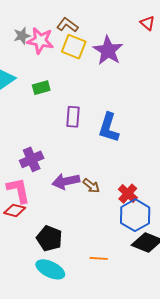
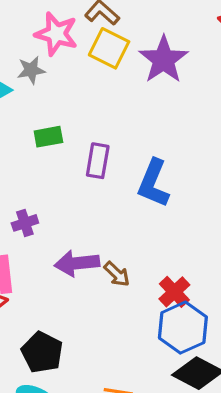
gray star: (22, 36) -> (31, 70), moved
green rectangle: (41, 88) -> (48, 137), moved
purple cross: (32, 159) -> (25, 223), size x0.7

